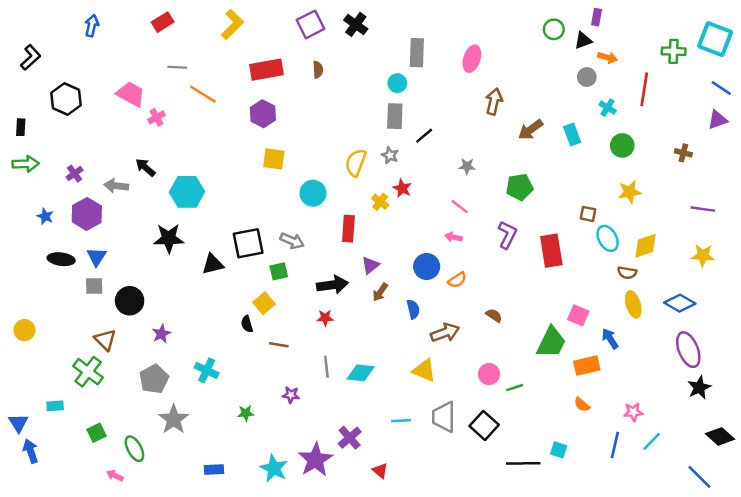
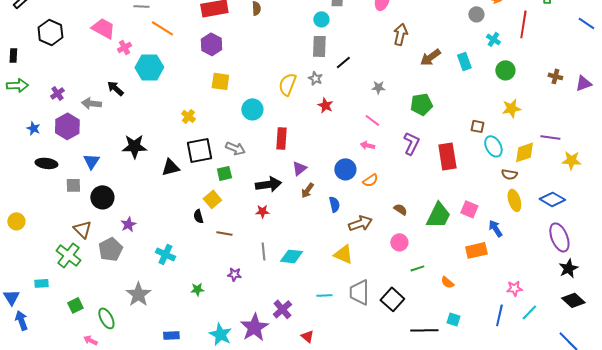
purple triangle: (718, 120) -> (583, 83), moved
cyan hexagon: (187, 192) -> (149, 67), moved
yellow cross: (380, 202) -> (188, 116), moved
purple line: (703, 209) -> (550, 137), moved
blue triangle: (97, 257) -> (91, 161), moved
green trapezoid: (551, 342) -> (438, 215), moved
pink circle: (489, 374) -> (399, 242), moved
gray pentagon: (154, 379) -> (110, 249), moved
orange semicircle: (582, 405) -> (447, 282), moved
black diamond: (720, 436) -> (573, 300), moved

